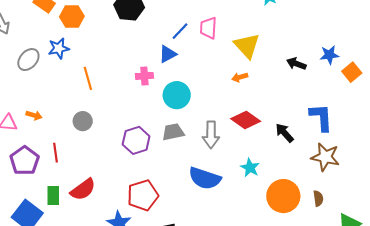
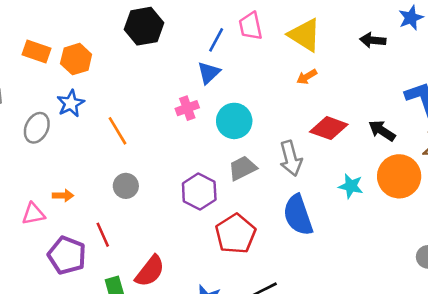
blue semicircle: (205, 178) -> (298, 215), turned 68
red pentagon: (143, 195) -> (235, 234), moved
orange circle: (283, 196) -> (399, 176), moved

